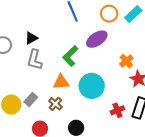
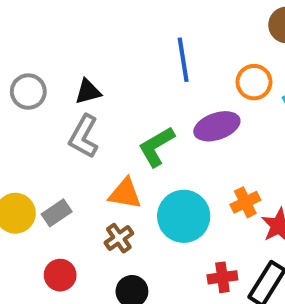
orange cross: (126, 61) -> (245, 202), moved
brown cross: (55, 104) -> (119, 238), moved

